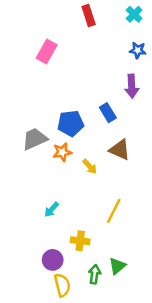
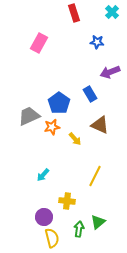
blue star: (138, 50) -> (97, 42), moved
purple arrow: (132, 86) -> (110, 72), turned 72
blue pentagon: (71, 123) -> (59, 103), turned -30

